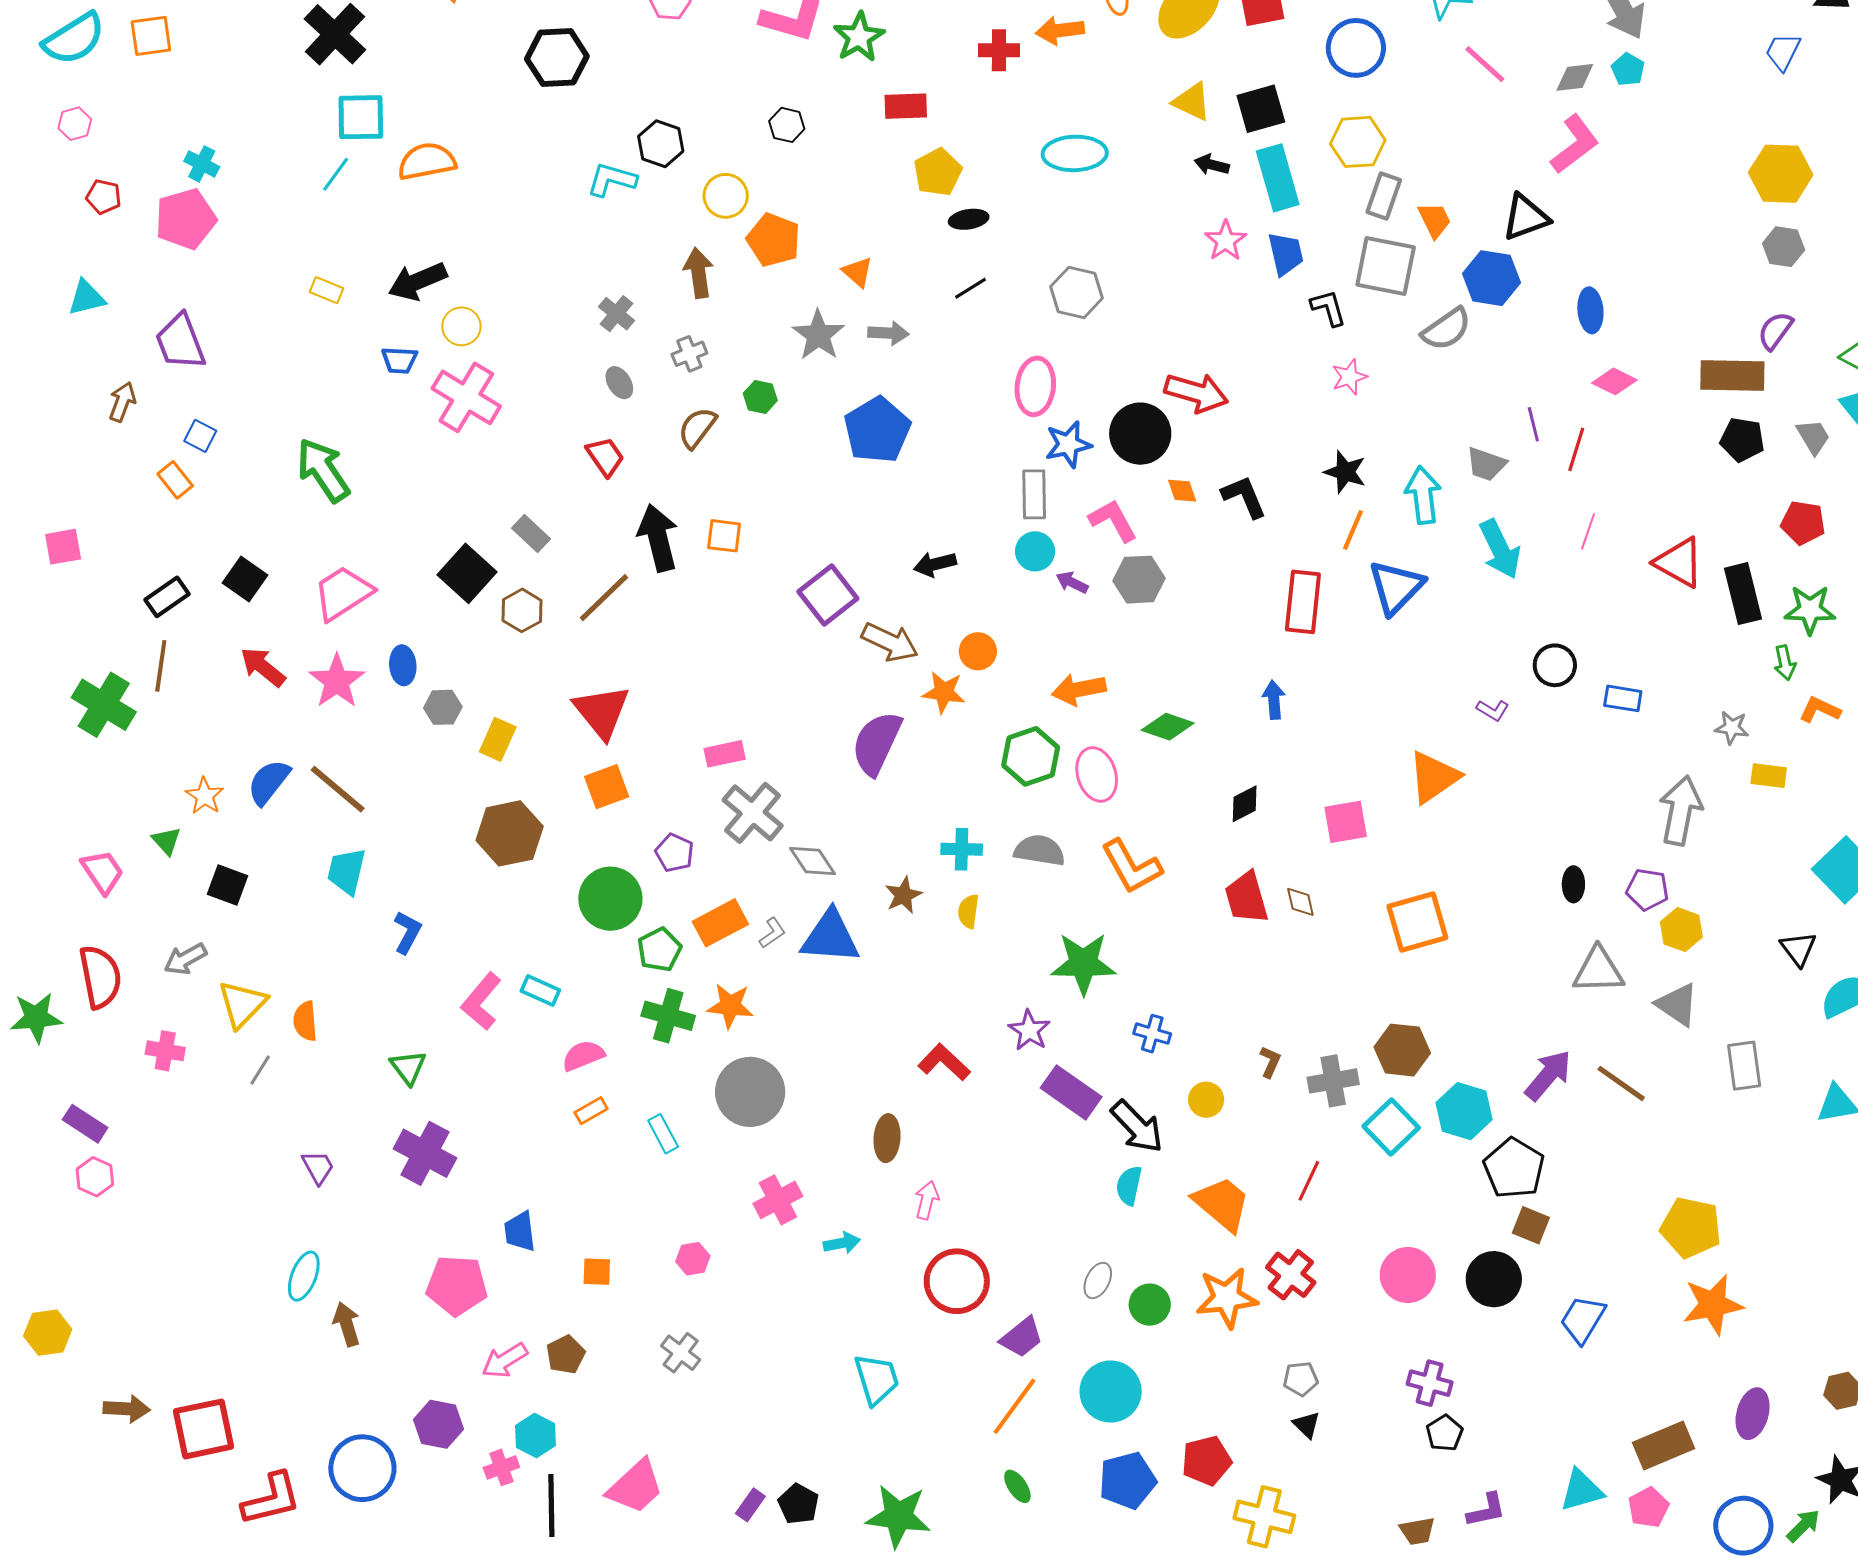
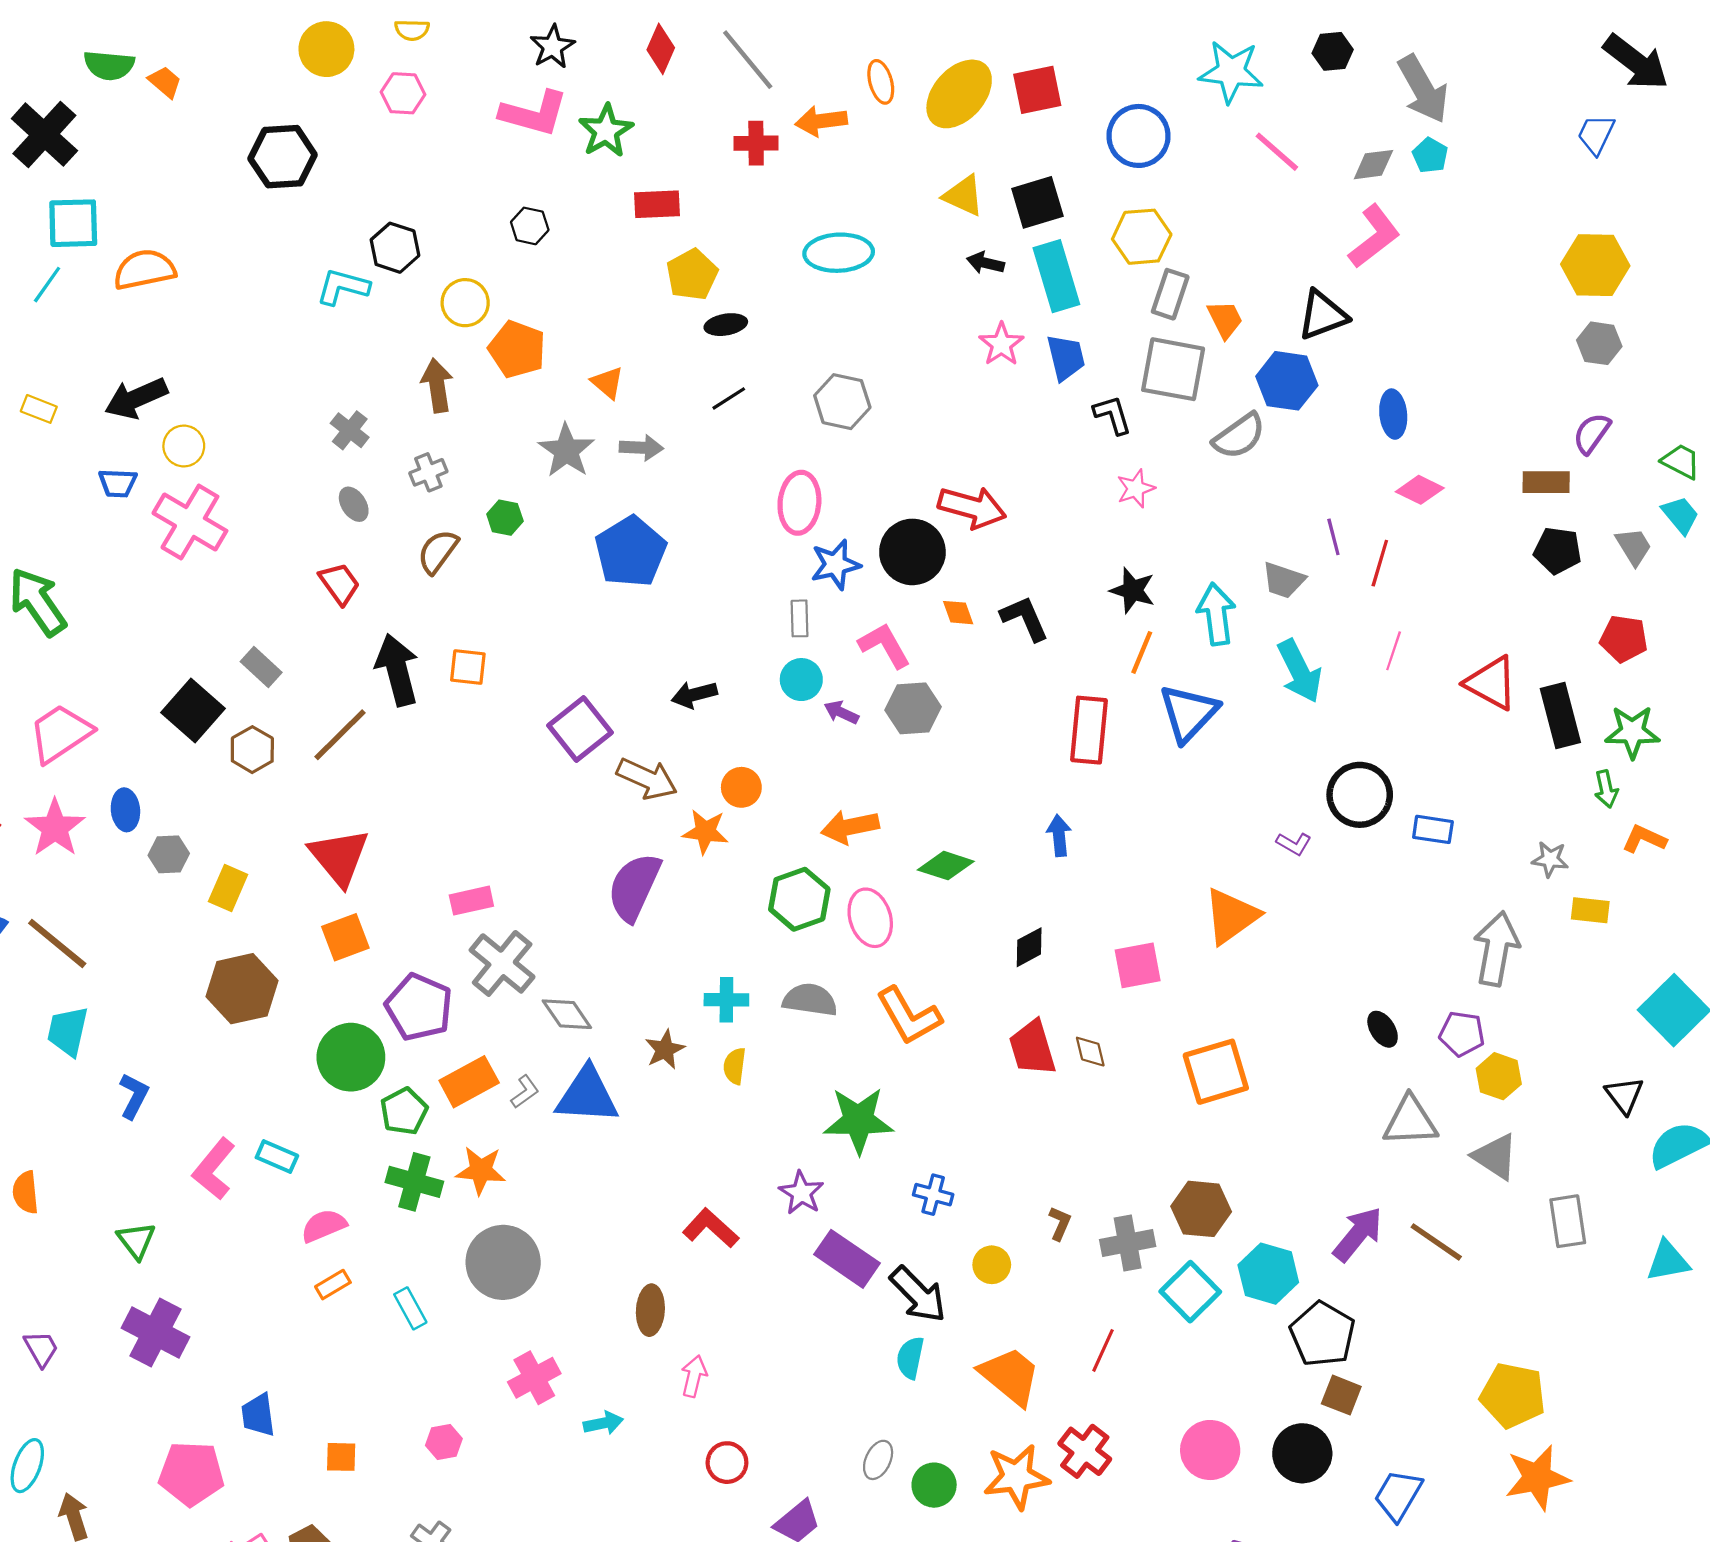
brown rectangle: (1732, 376) -> (1546, 482), size x0.7
gray rectangle: (1034, 494) -> (800, 618), size x0.7
black circle: (1555, 665) -> (1360, 795), size x1.4
purple pentagon: (675, 853) -> (419, 1007), size x1.6
black ellipse: (1573, 884) -> (1383, 1029), turned -32
red circle: (957, 1281) -> (727, 1463), size x0.6

